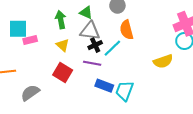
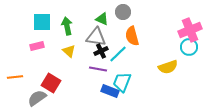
green triangle: (86, 13) -> (102, 19), moved
cyan square: (18, 29) -> (42, 22), moved
red square: (63, 72) -> (51, 83), moved
cyan trapezoid: (125, 91) -> (122, 82), moved

